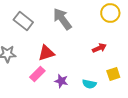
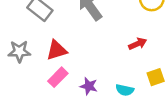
red triangle: (46, 53) -> (57, 50), moved

